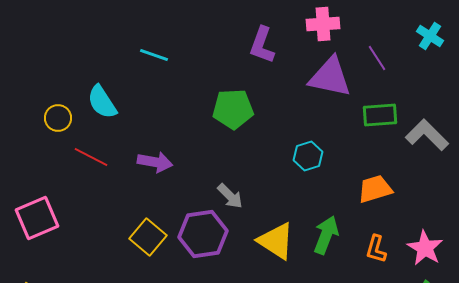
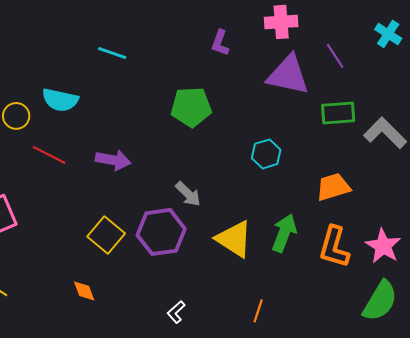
purple L-shape: (262, 45) -> (220, 43), size x0.7
cyan semicircle: (102, 102) -> (60, 100), turned -45
orange L-shape: (376, 249) -> (334, 247), size x1.5

